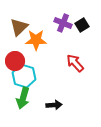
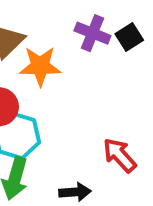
red arrow: (75, 63) -> (120, 155), moved

